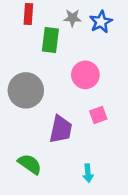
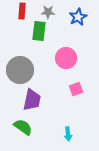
gray star: (72, 18) -> (48, 12), moved
purple trapezoid: (61, 129) -> (32, 100), moved

